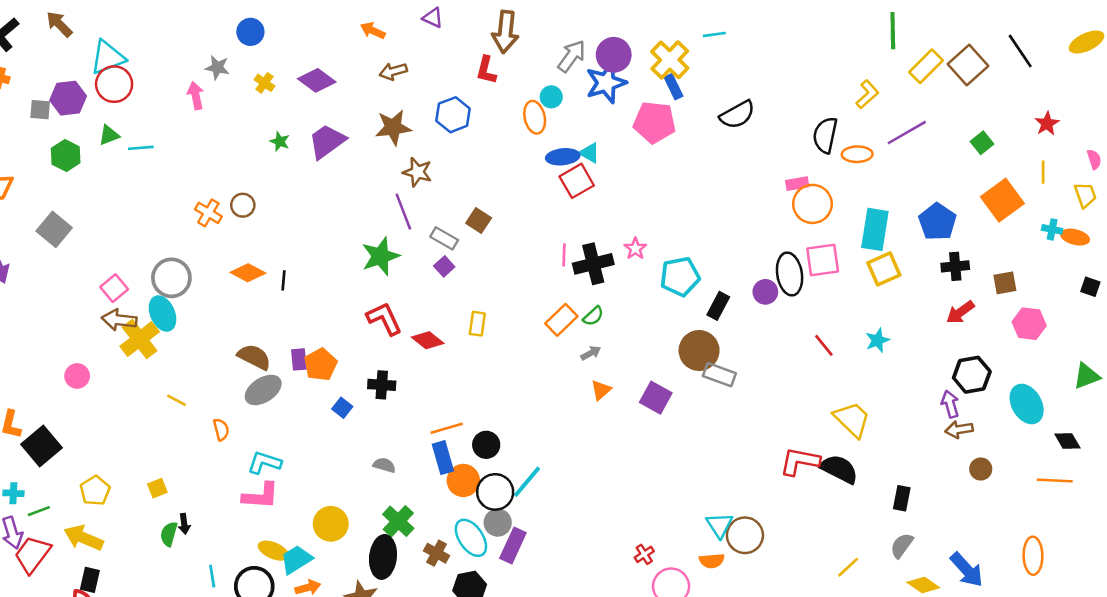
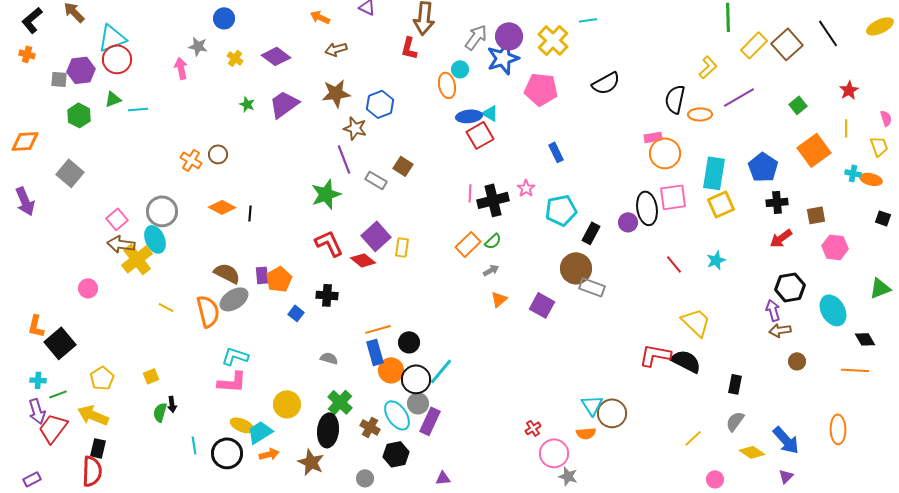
blue rectangle: (674, 87) -> (556, 152), moved
blue hexagon: (453, 115) -> (380, 104), moved
purple square: (444, 266) -> (376, 236), moved, size x1.8
orange semicircle: (221, 430) -> (208, 311), moved, size x1.8

